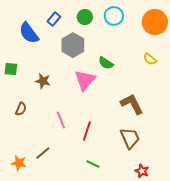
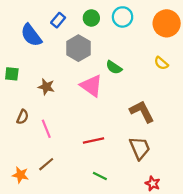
pink triangle: (85, 80) -> (91, 86), turned -35
pink line: (61, 120) -> (46, 129), moved
red line: (87, 131) -> (94, 141), turned 60

